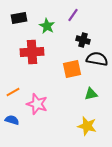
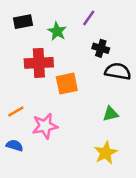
orange square: (72, 69) -> (67, 84), moved
pink star: (37, 104) -> (45, 126), turned -30
yellow star: (87, 126) -> (106, 153), turned 30

